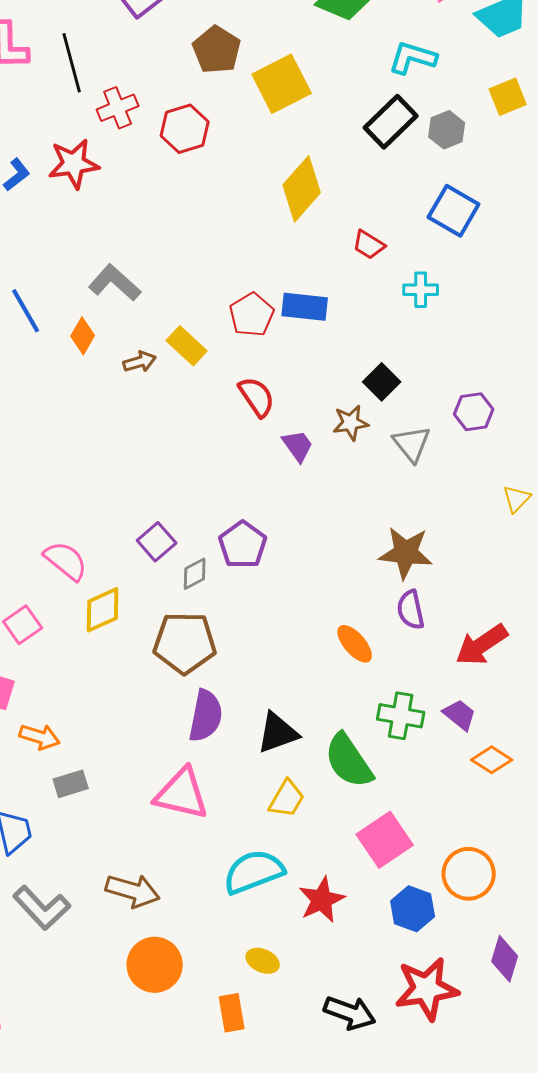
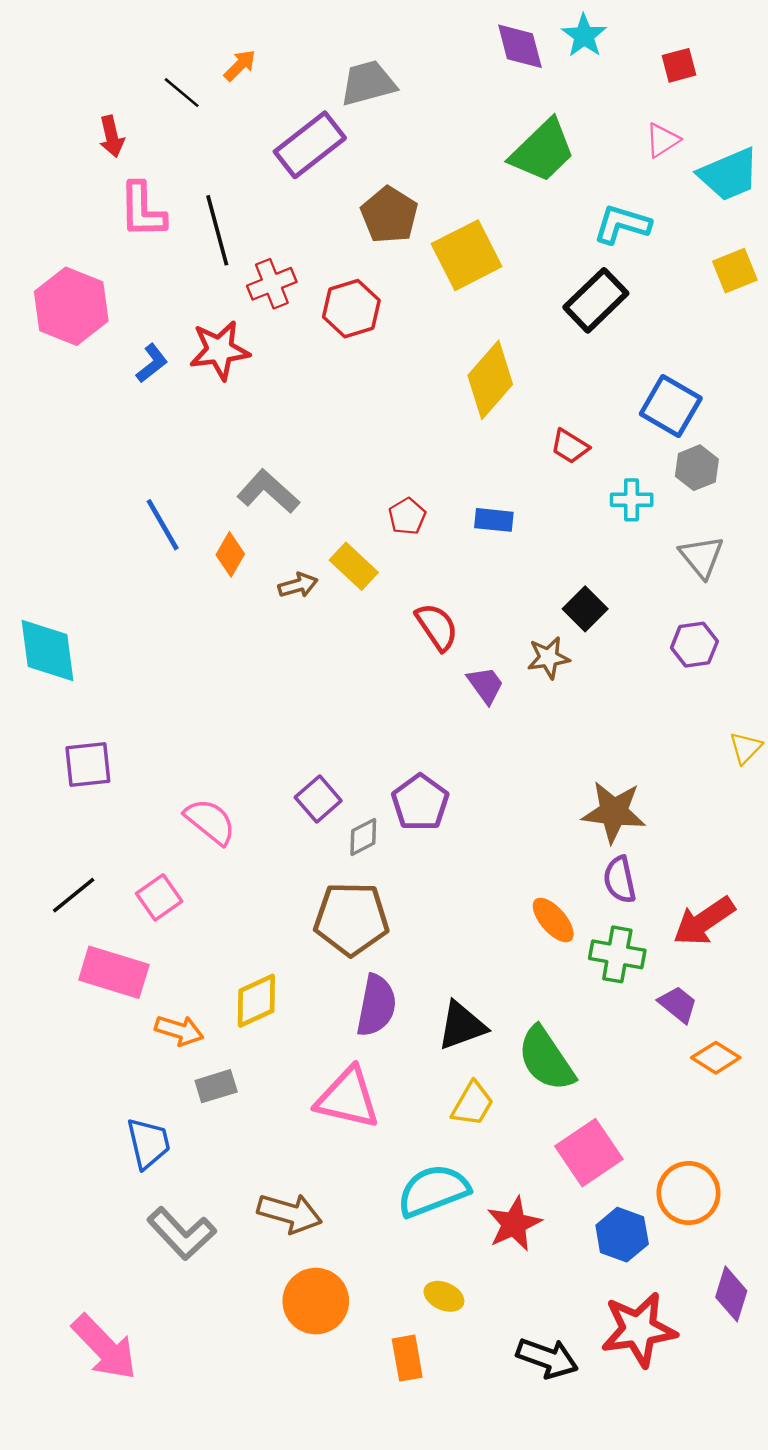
gray hexagon: (447, 130) -> (697, 468), moved
blue rectangle: (305, 307) -> (494, 520), size x0.7
red pentagon: (252, 315) -> (407, 516), moved, size x0.7
gray triangle: (412, 444) -> (702, 557), moved
yellow diamond: (103, 610) -> (256, 1001), moved
green cross: (401, 716) -> (617, 954), moved

